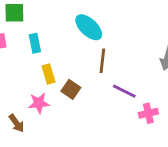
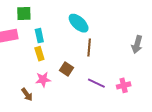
yellow rectangle: (48, 74) -> (39, 54), moved
purple line: (124, 91) -> (96, 83), moved

